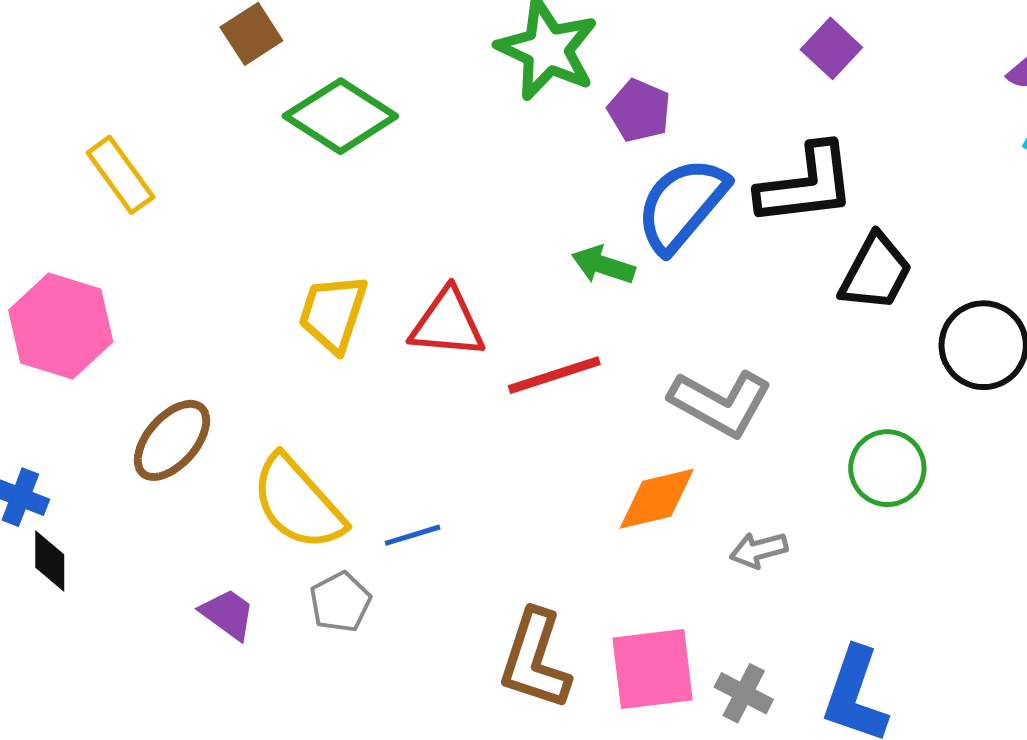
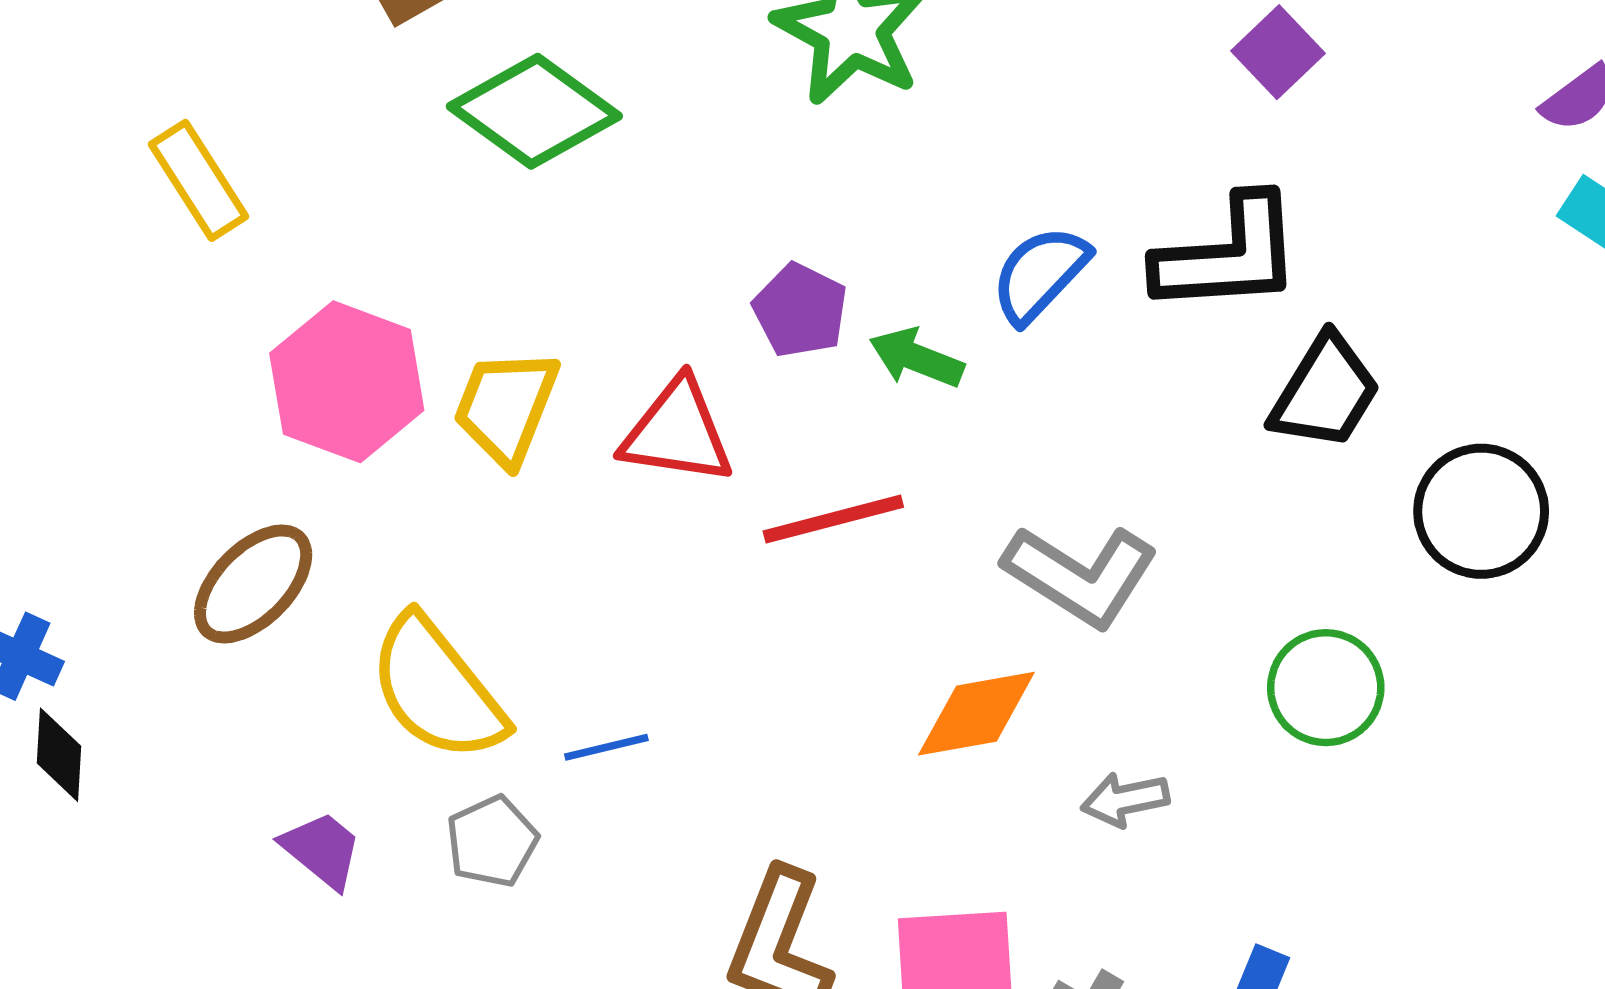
purple pentagon: (639, 111) -> (800, 310), moved
blue semicircle: (682, 205) -> (1040, 274), size x0.7
pink hexagon: (61, 326) -> (347, 382), moved

